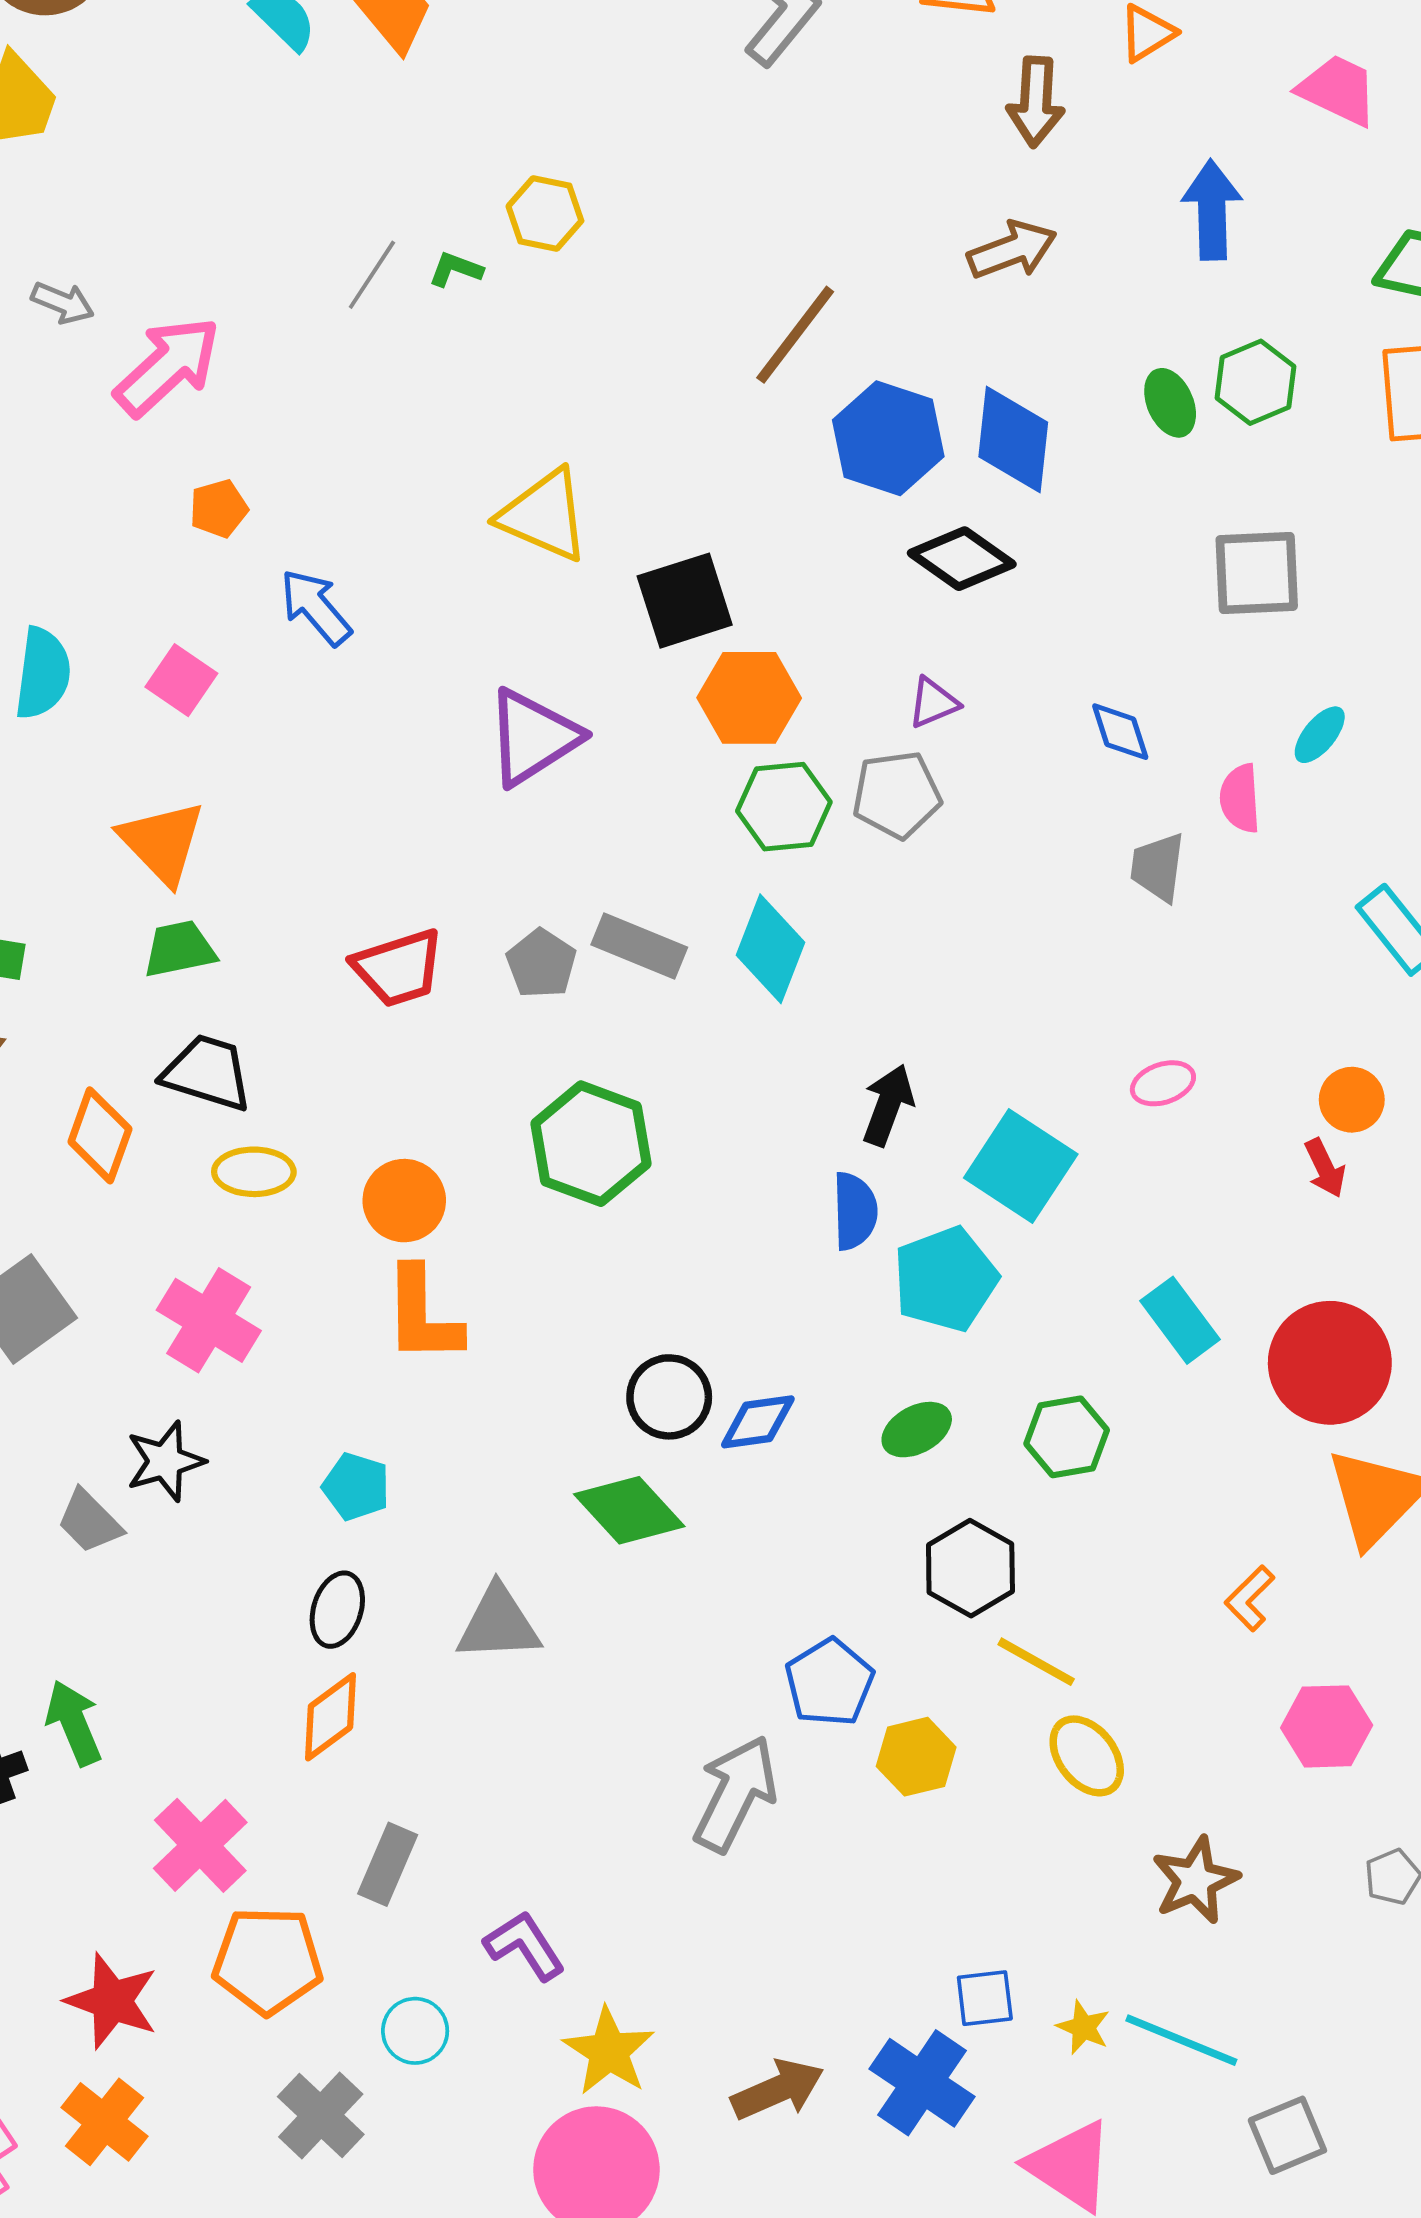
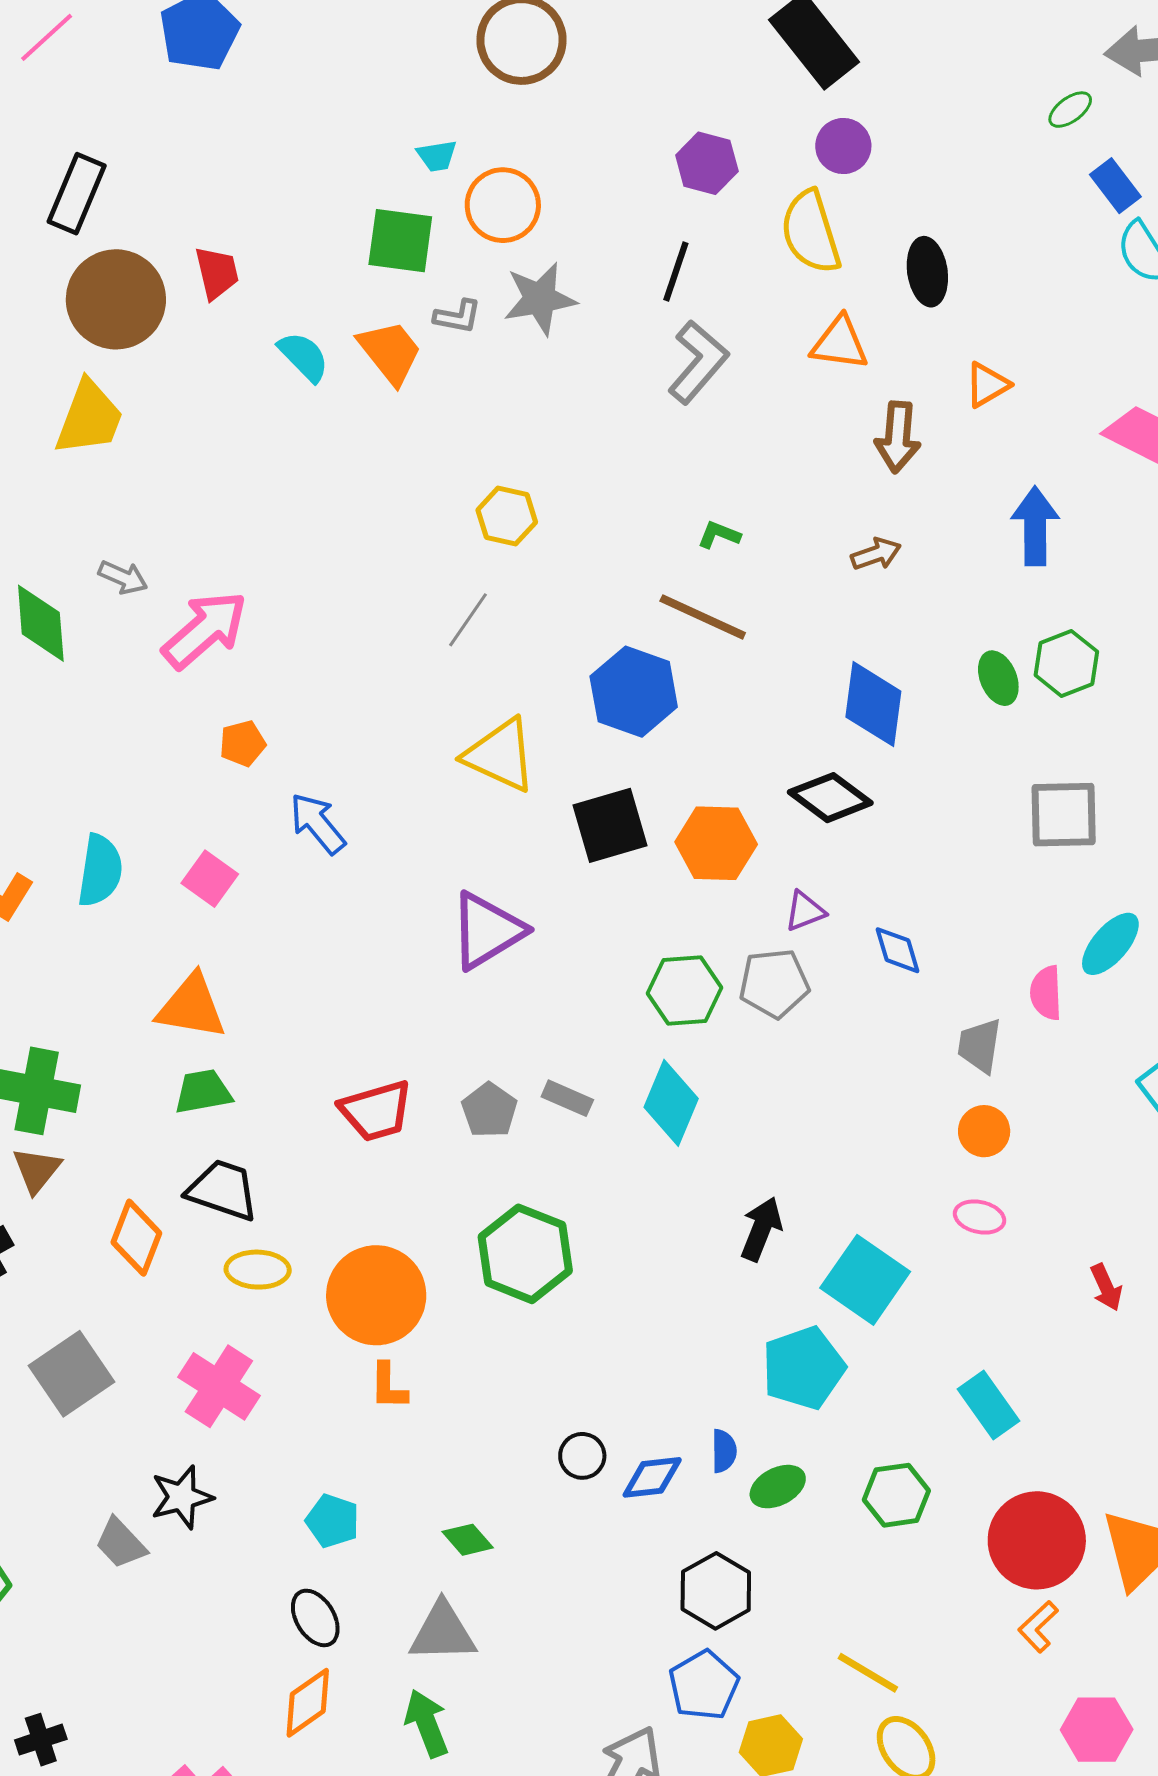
brown arrow: (1012, 250) -> (876, 554), size x0.7
green L-shape: (456, 269) -> (719, 535), moved
gray line: (372, 275) -> (468, 620), moved
brown line: (795, 335) -> (703, 617), turned 76
blue hexagon: (888, 438) -> (634, 692), moved
orange hexagon: (749, 698) -> (716, 843), moved
blue diamond: (1120, 732) -> (898, 950), moved
cyan ellipse: (1320, 735) -> (1110, 944), size x1.4
orange triangle: (162, 842) -> (191, 1007), turned -38
gray rectangle: (639, 946) -> (567, 1098), size x0.7
pink ellipse: (1163, 1083) -> (980, 1217), turned 30
orange circle: (1352, 1100) -> (984, 1131), moved
orange circle: (404, 1201) -> (376, 1295), size x1.5
blue semicircle: (855, 1211) -> (724, 1451), moved, size x0.7
orange L-shape: (422, 1315) -> (388, 1386), size x0.6
red circle: (1330, 1363) -> (1037, 1540), moved
black circle: (669, 1397) -> (582, 1456), size x0.7
green diamond: (629, 1510) -> (468, 1540), moved, size x0.6
black hexagon: (970, 1568) -> (716, 1591), moved
black ellipse: (337, 1610) -> (315, 1618), turned -50
green arrow: (74, 1723) -> (427, 1723), moved

